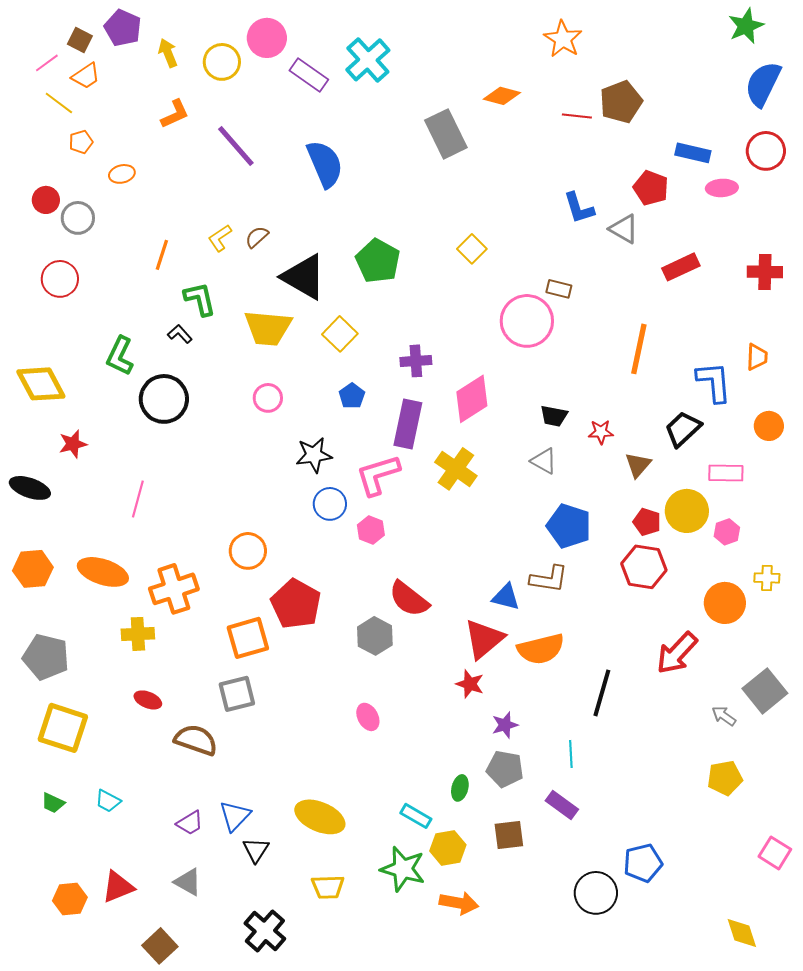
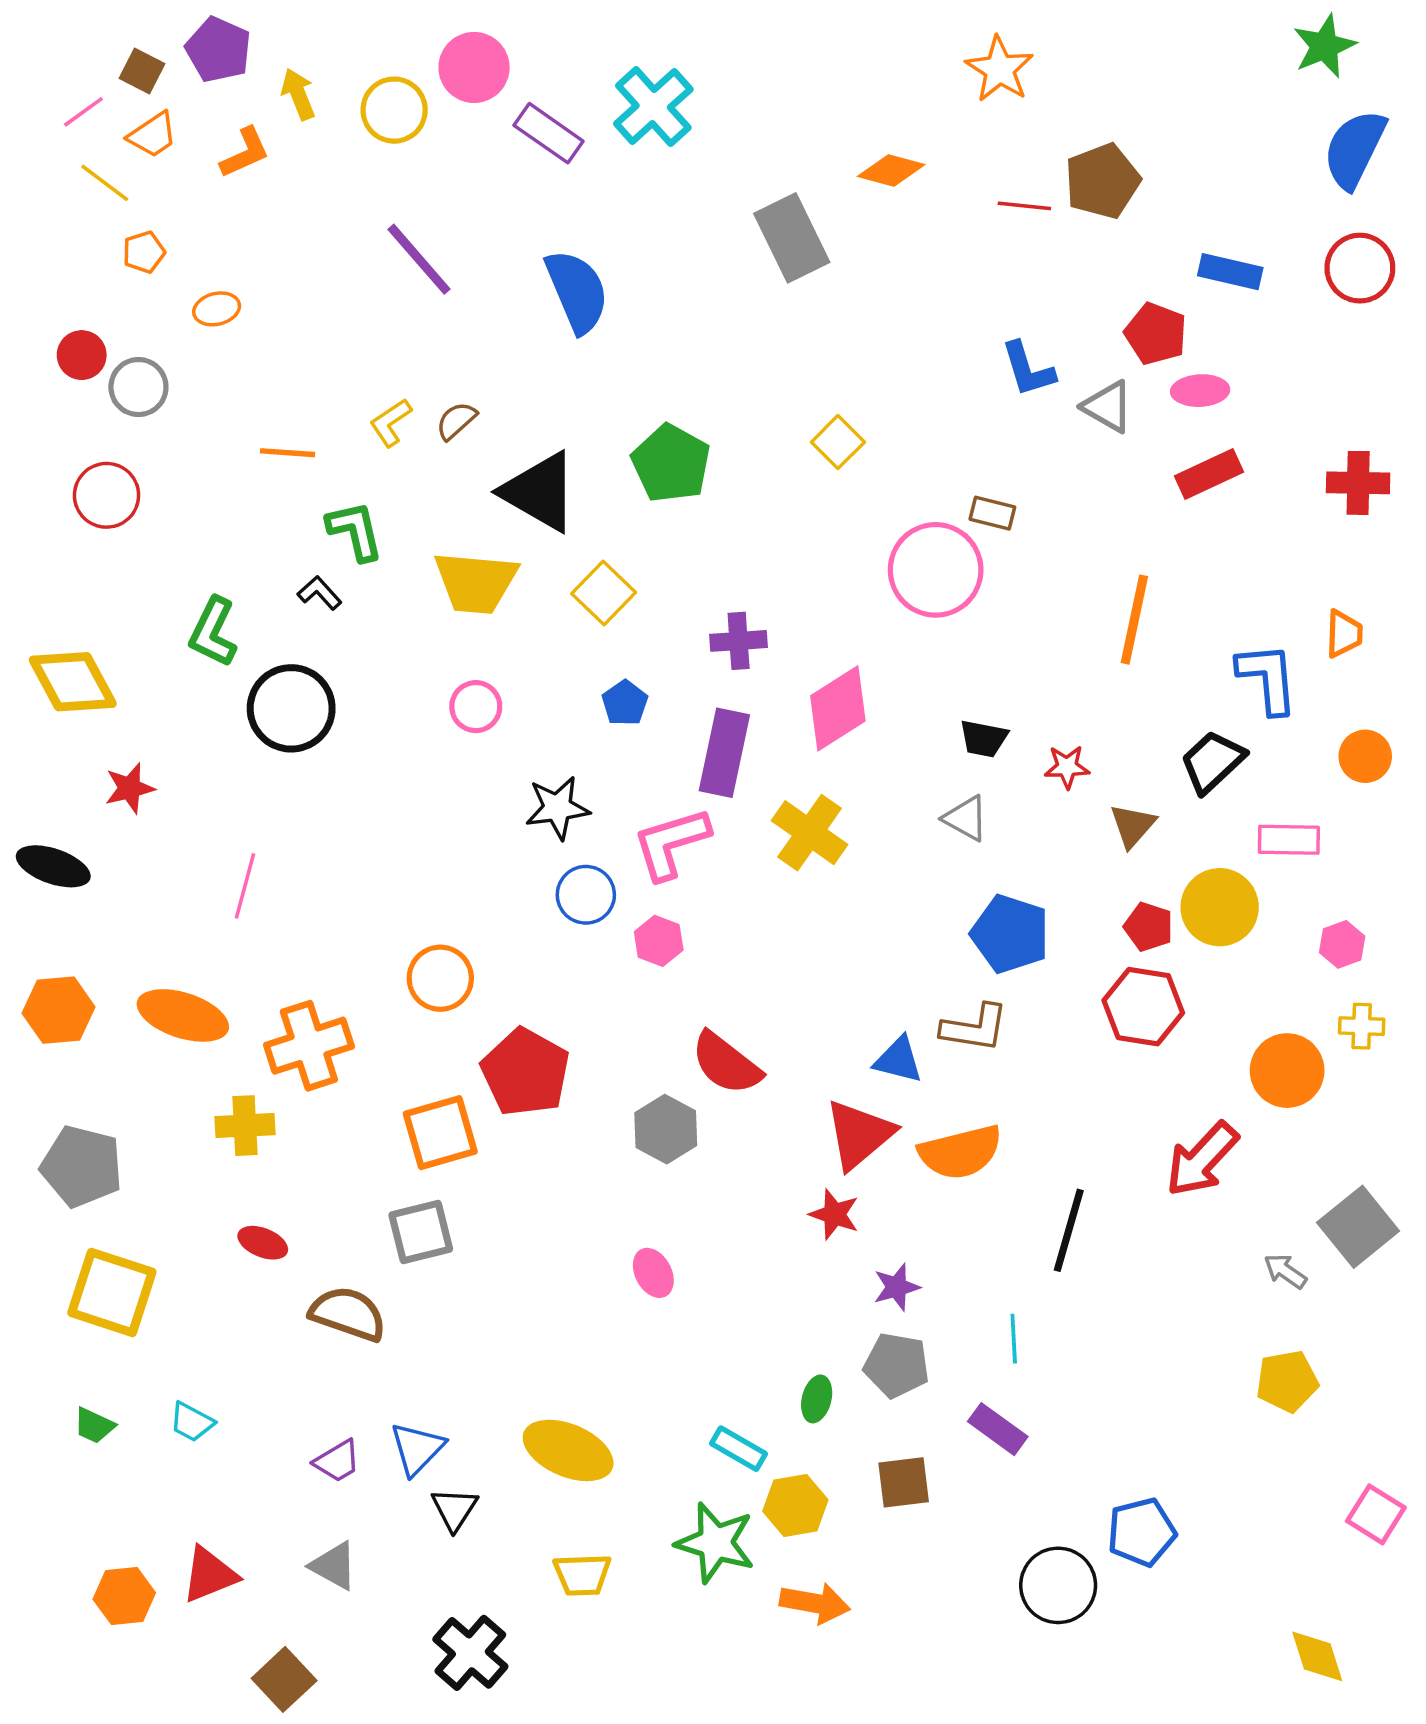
orange L-shape: (175, 114) -> (245, 153), moved
pink ellipse: (722, 188) -> (1200, 391), moved
orange line: (162, 255) -> (288, 453), turned 76
pink hexagon: (727, 532) -> (1342, 944), moved

